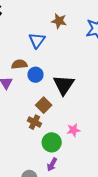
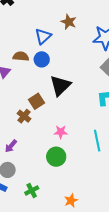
blue circle: (36, 75) -> (42, 59), moved
green circle: (52, 142) -> (56, 157), moved
purple arrow: (52, 164) -> (11, 146), moved

